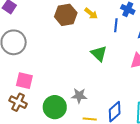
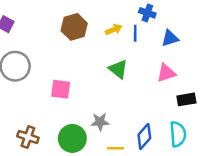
yellow arrow: (91, 14) -> (114, 30), moved, turned -56
pink square: (24, 81) -> (61, 89), moved

